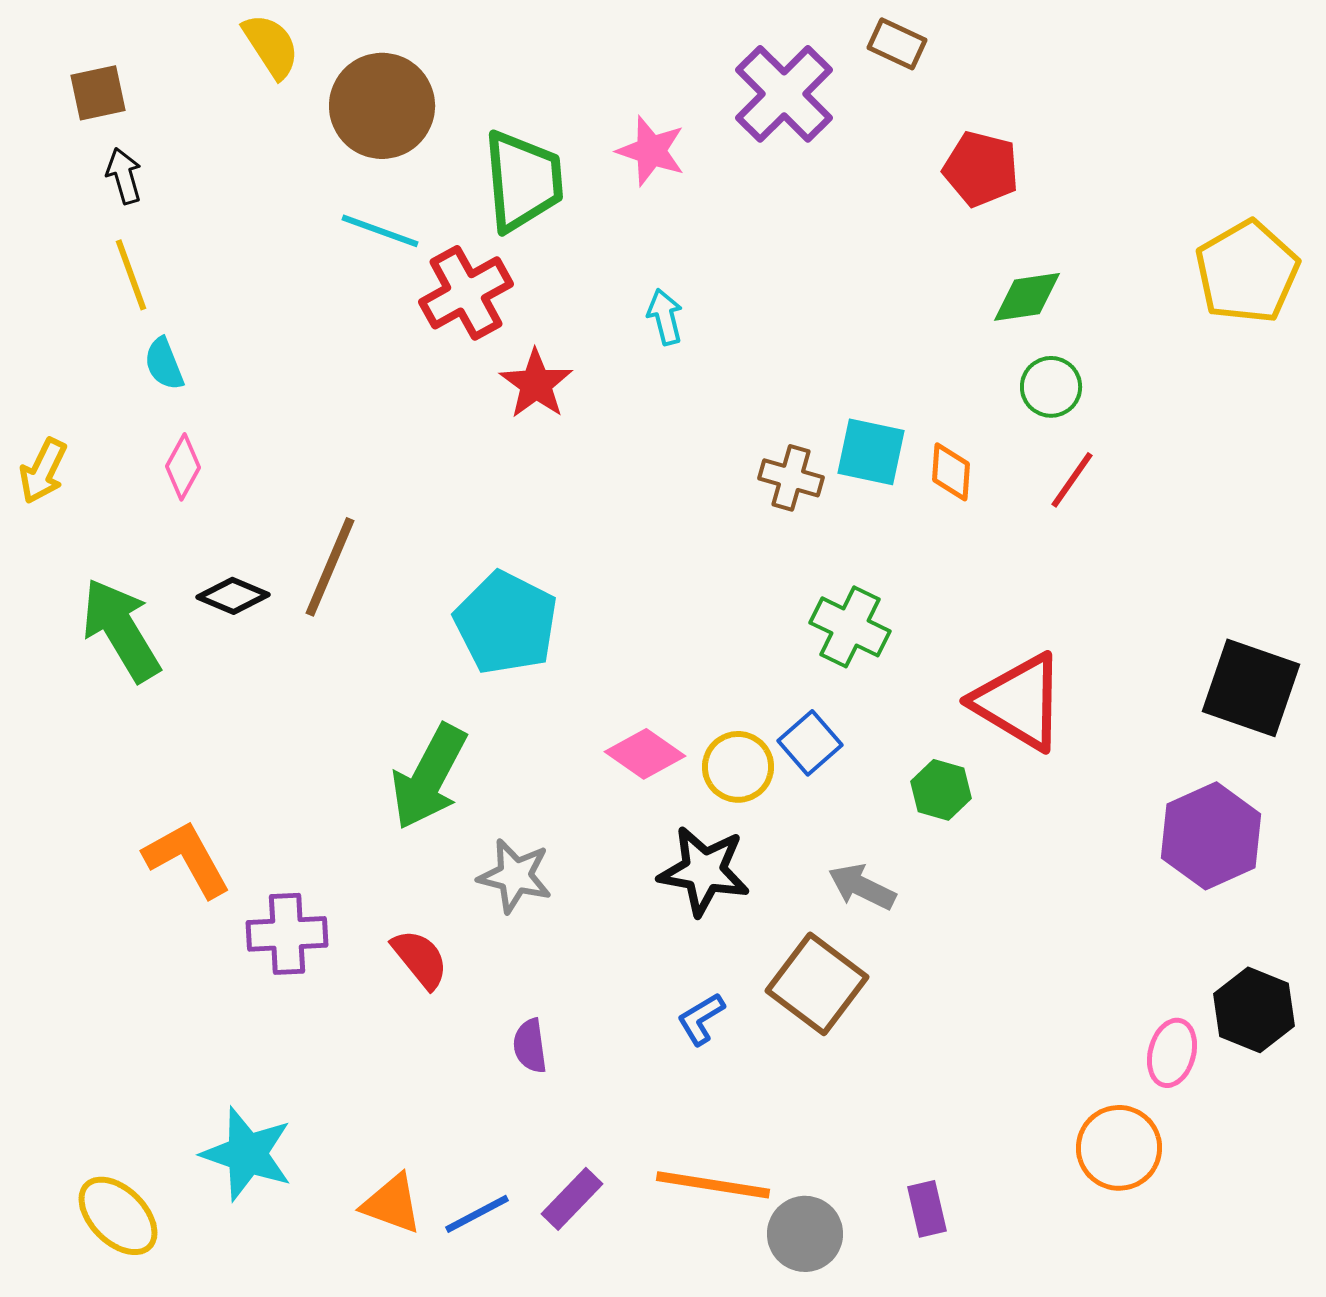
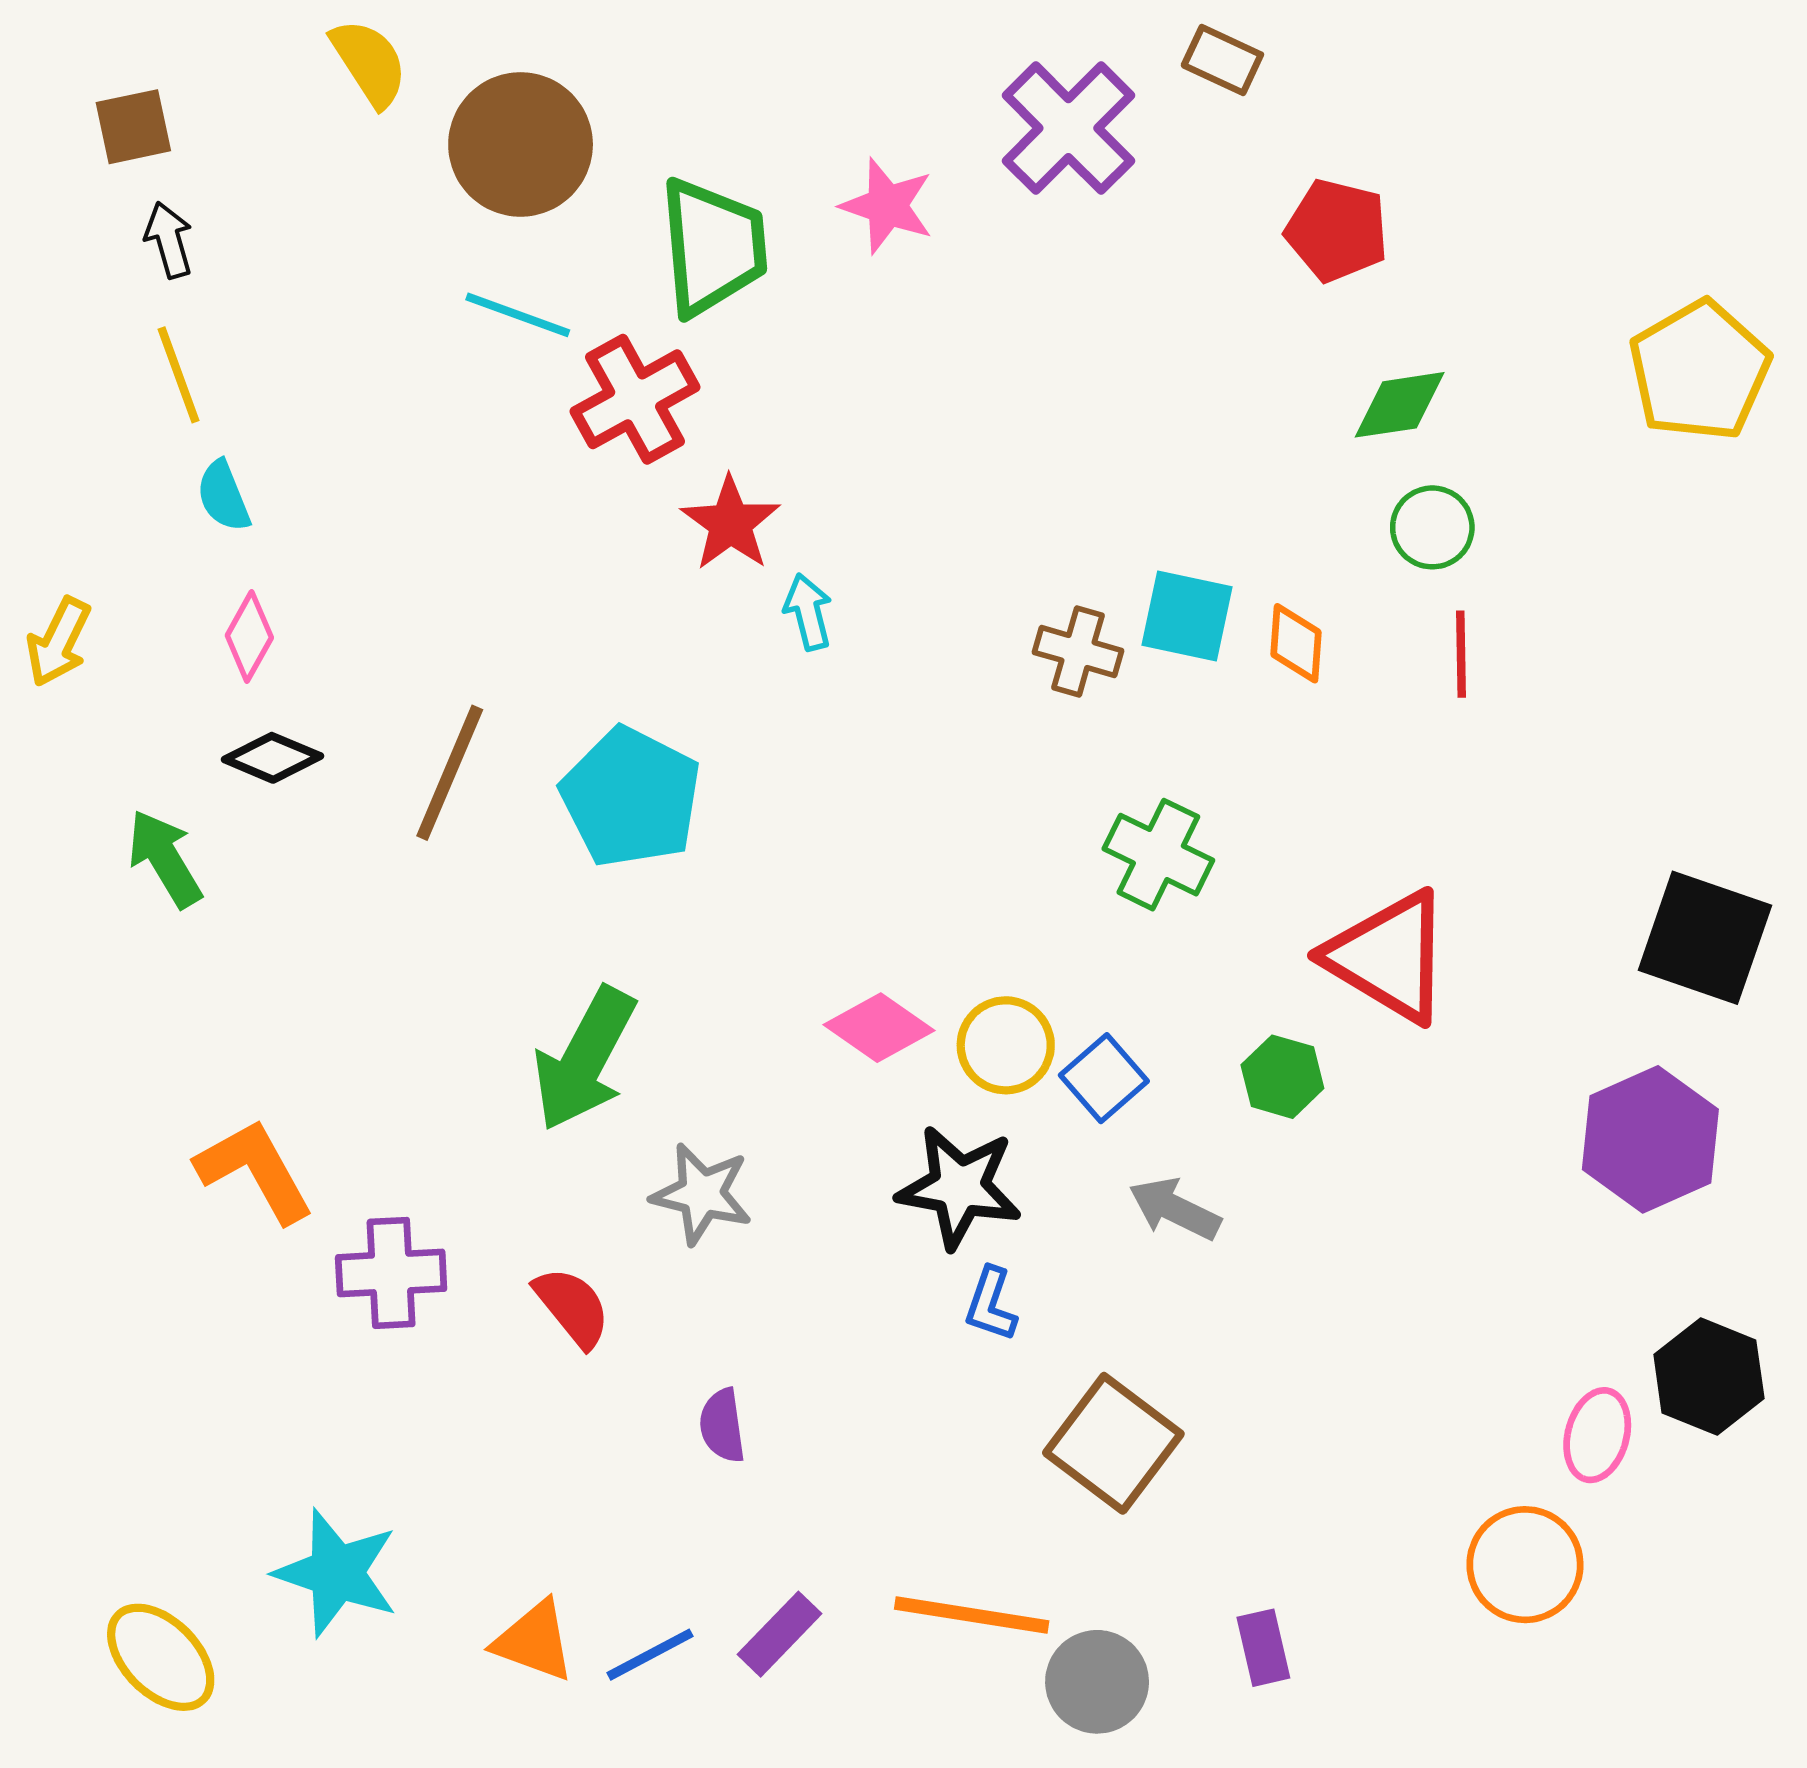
cyan arrow: (665, 317) -> (808, 612), moved
red line: (1072, 480) -> (1461, 654), turned -36
black diamond: (233, 596) -> (272, 758), moved
cyan pentagon: (506, 623) -> (631, 797), moved
green arrow: (121, 630) -> (165, 859), size x0.7
blue square: (810, 743) -> (1104, 1078), moved
brown square: (817, 984) -> (1113, 1443), moved
blue L-shape: (701, 1019) -> (991, 1304), moved, turned -40

